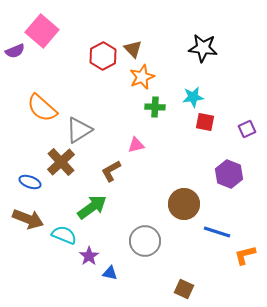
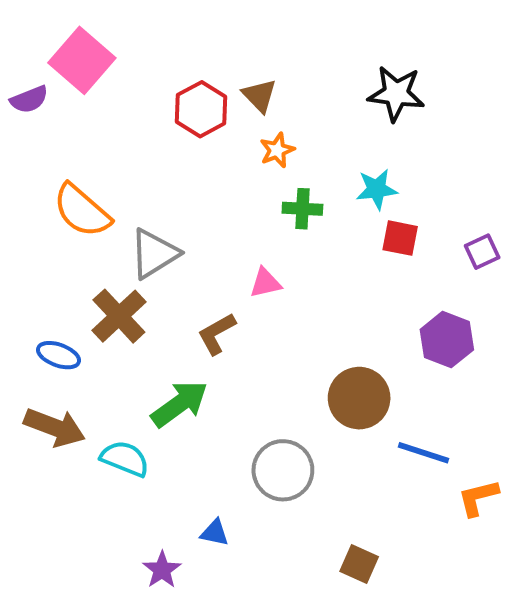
orange star: (142, 77) -> (277, 150), size x0.7
purple star: (89, 256) -> (162, 570), moved

